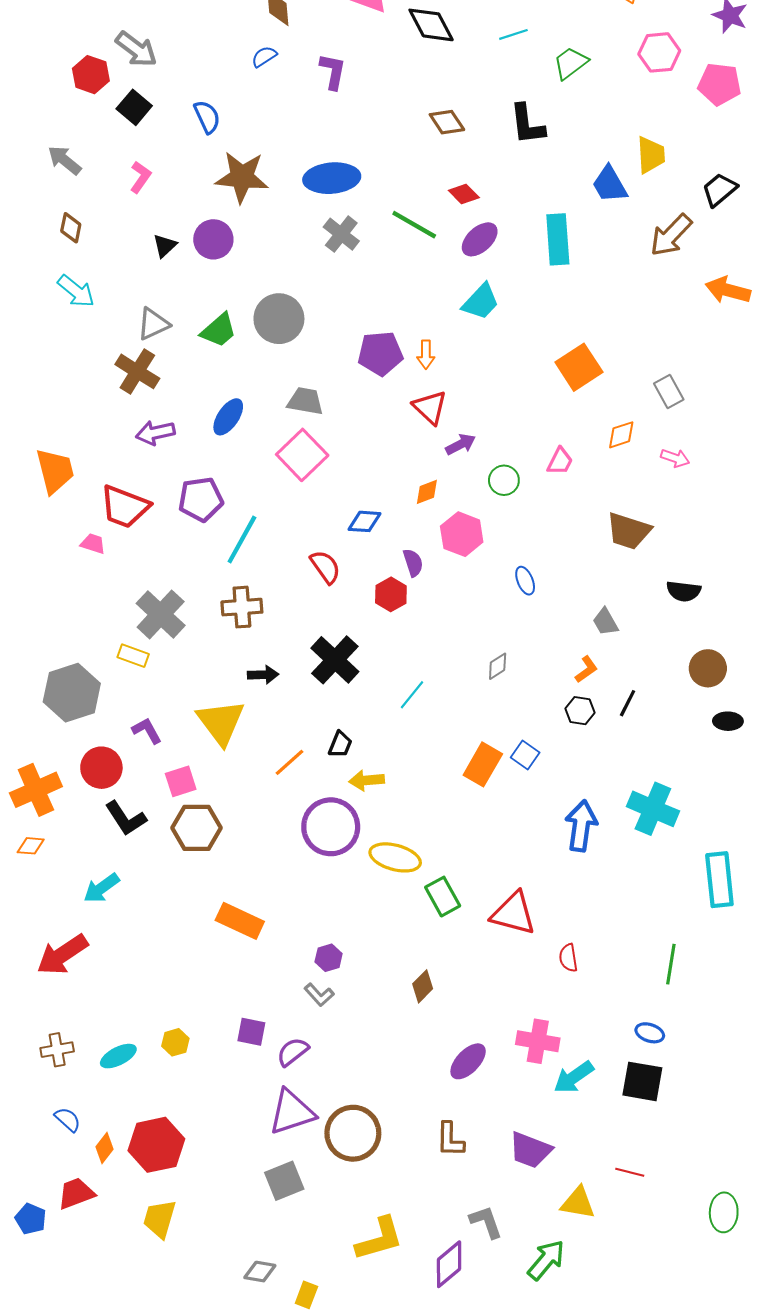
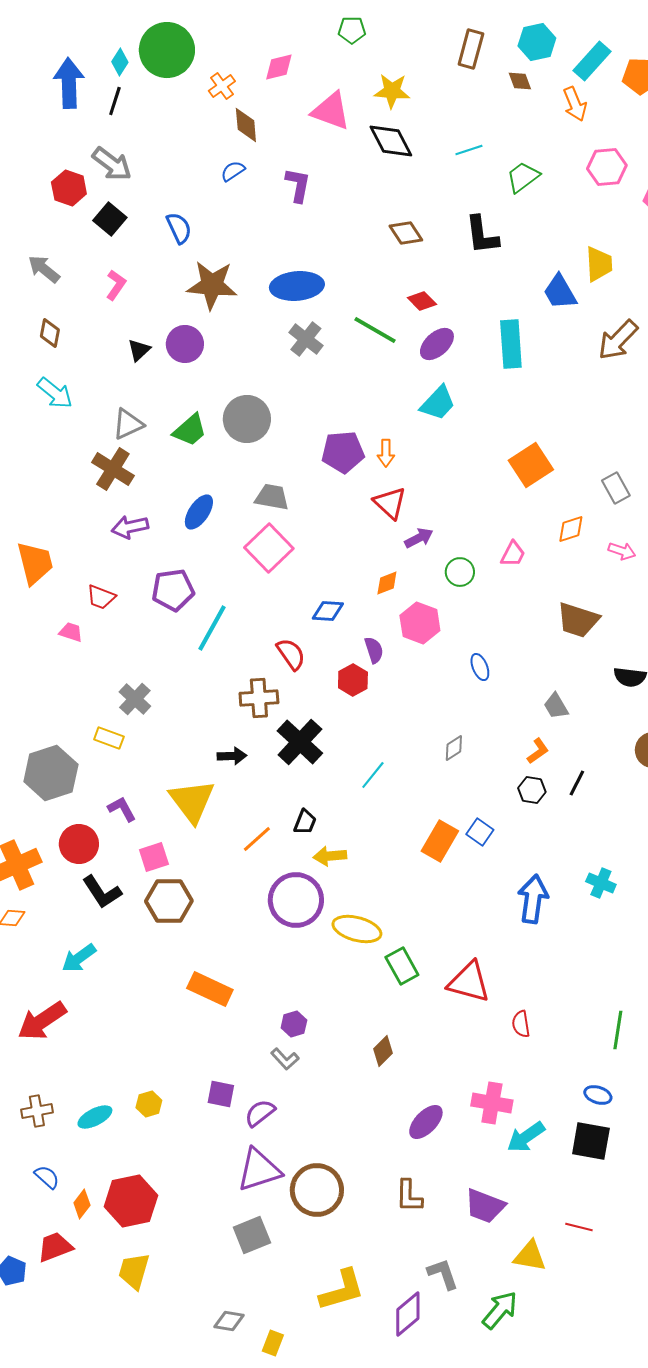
red trapezoid: (125, 507) -> (101, 597), size x0.6
brown cross: (242, 607) -> (259, 698), moved
gray cross: (161, 614) -> (135, 699), size x0.7
cyan cross: (653, 809) -> (601, 883), size x0.6

